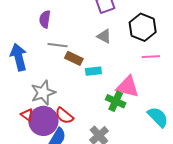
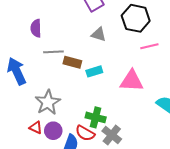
green cross: (116, 101) -> (96, 117), moved
red semicircle: (64, 116) -> (85, 133), moved
purple circle: (43, 121) -> (53, 131), size x0.6

